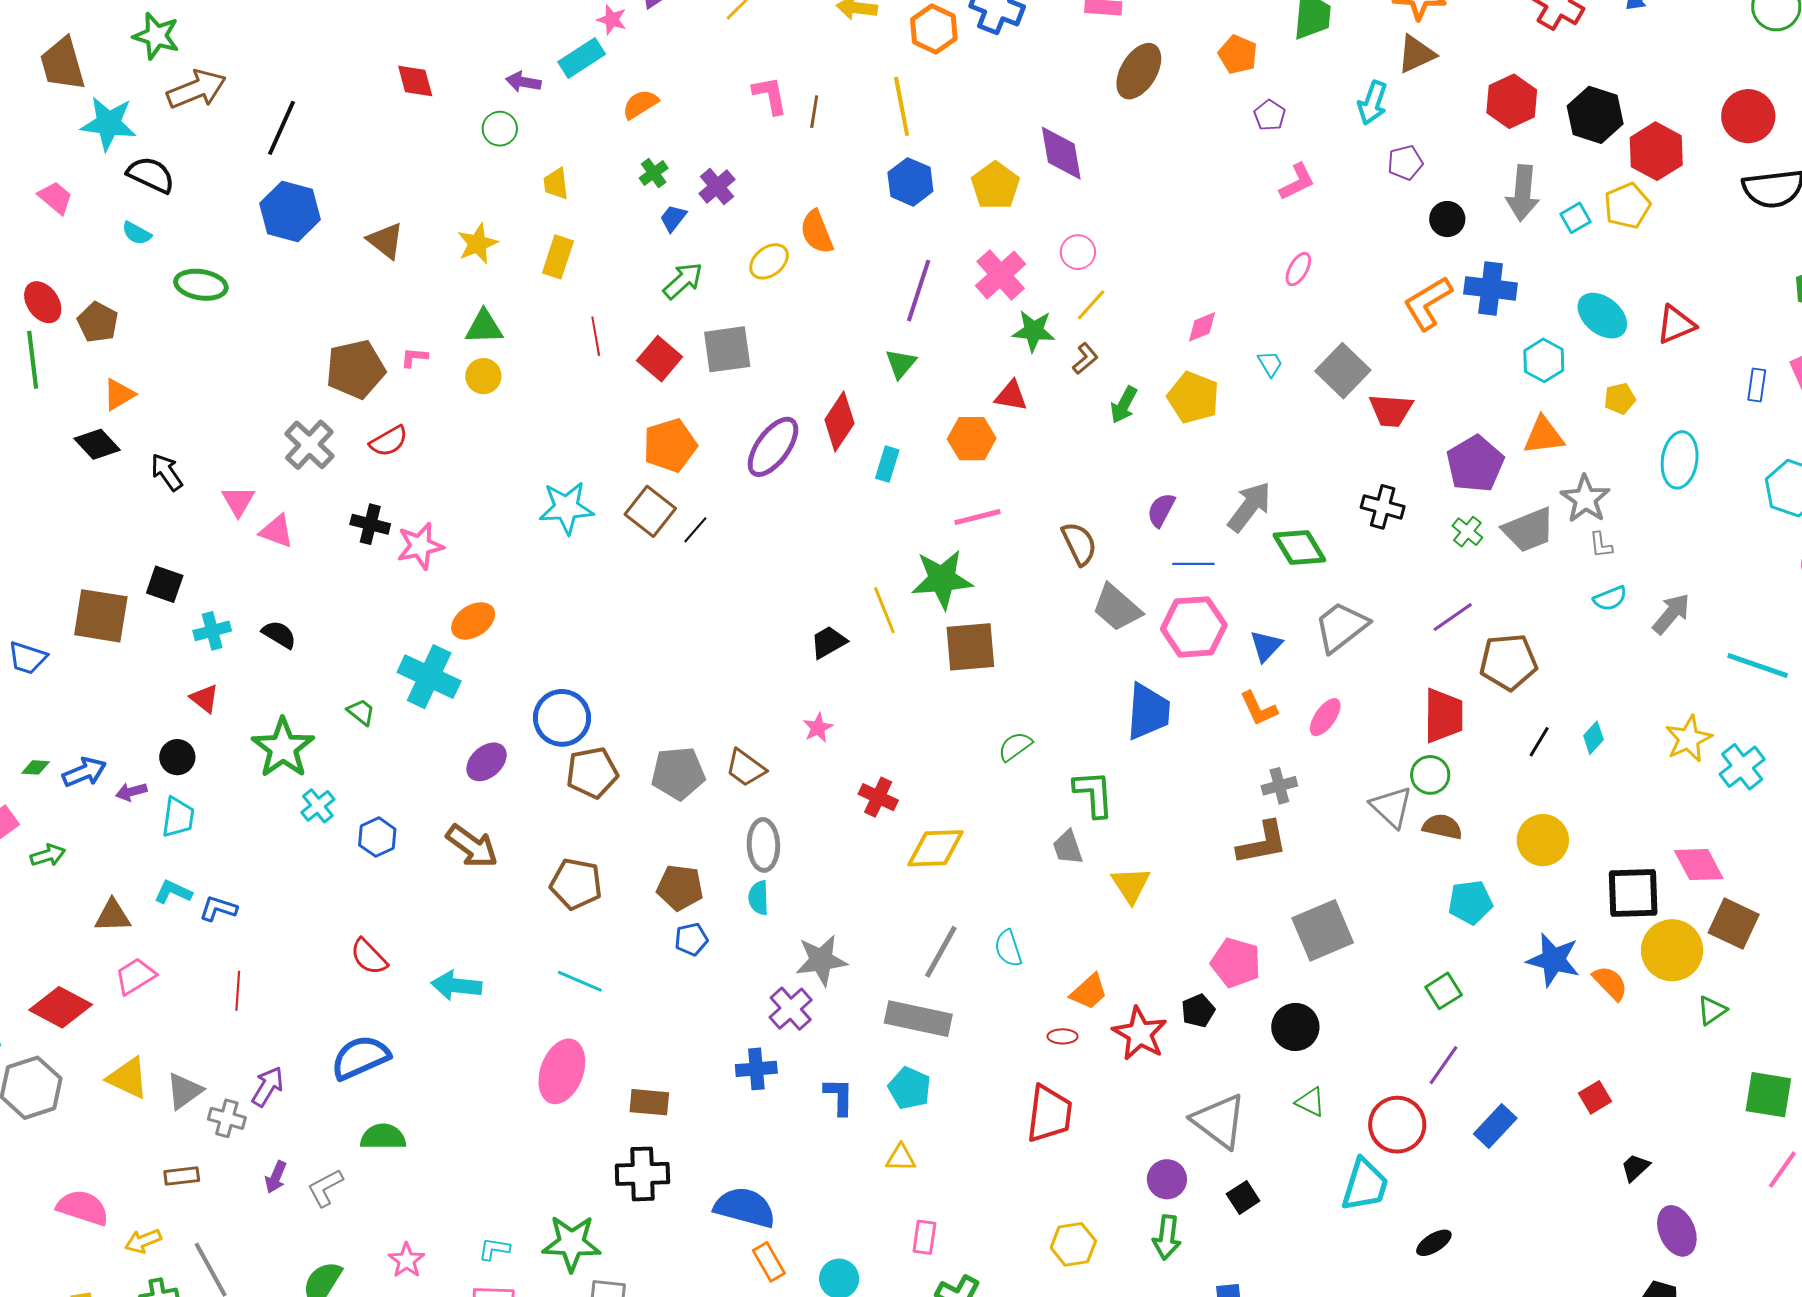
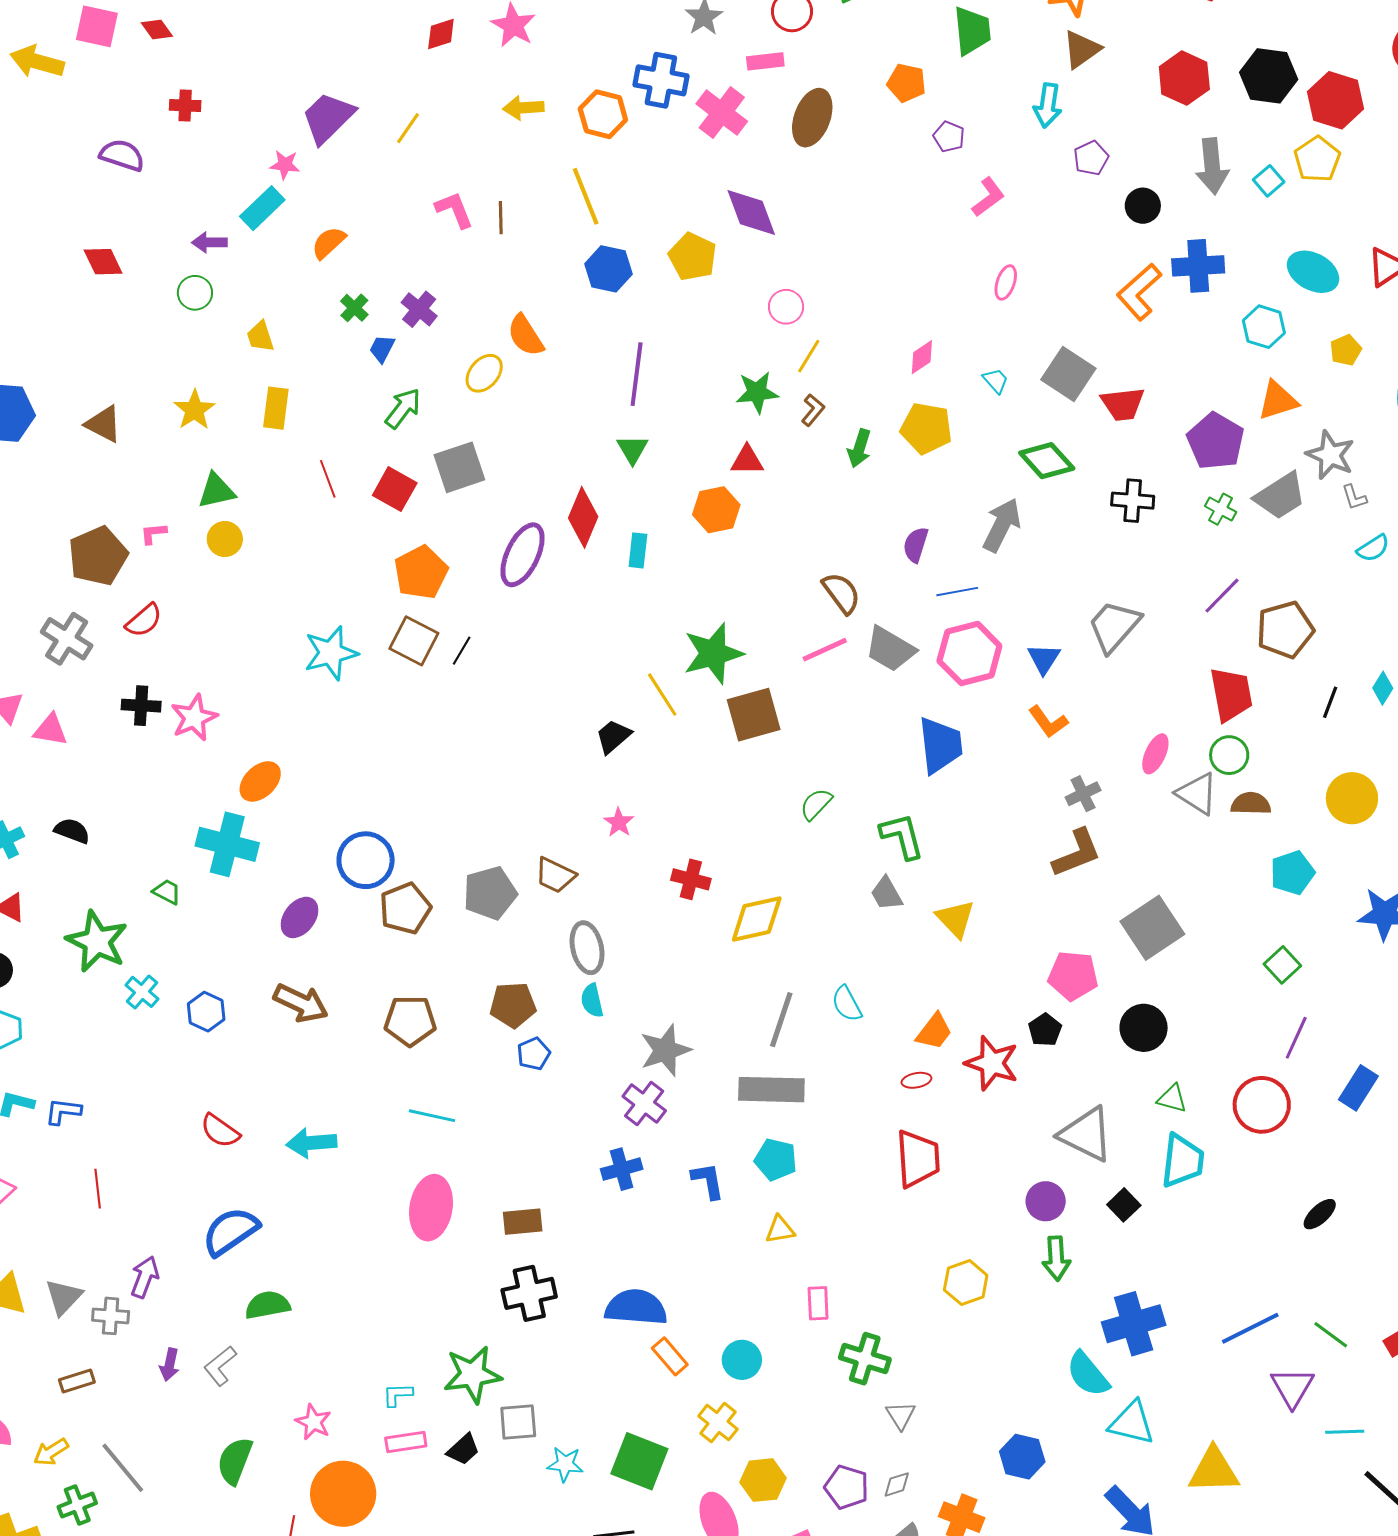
pink cross: (1001, 275) -> (722, 113), moved
pink line: (977, 517) -> (825, 650), moved
green diamond: (1299, 548) -> (1047, 461), moved
pink ellipse: (1325, 717) -> (1155, 754), moved
cyan trapezoid: (1365, 1185) -> (1182, 1161), moved

